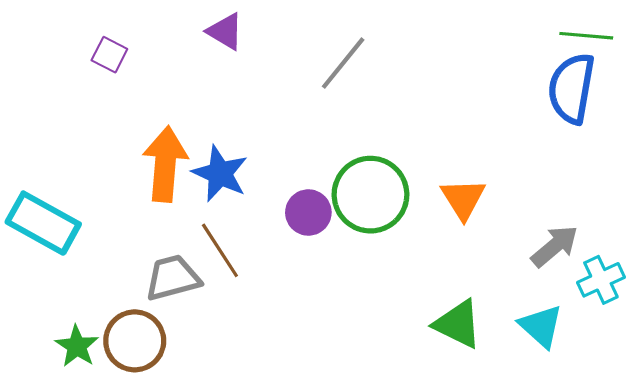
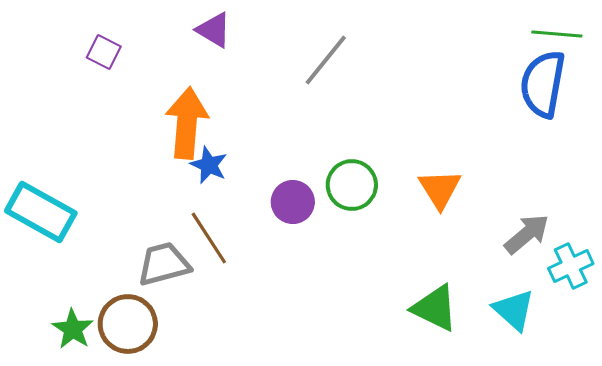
orange arrow: (165, 164) -> (187, 123), moved
blue star: (220, 174) -> (209, 165), size x0.7
green circle: (370, 195) -> (352, 185), size x0.7

